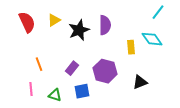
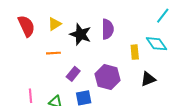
black star: (79, 30) -> (81, 34), turned -30
orange line: (39, 64) -> (53, 53), moved, turned -72
black triangle: (140, 82) -> (148, 79), moved

